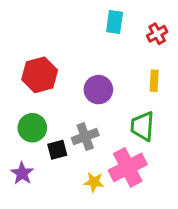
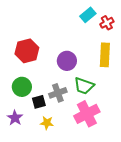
cyan rectangle: (115, 22) -> (88, 15), moved, turned 42
yellow rectangle: (154, 81) -> (105, 55), size x1.6
green trapezoid: (142, 126) -> (84, 86), moved, turned -75
yellow star: (94, 182) -> (47, 123), moved

